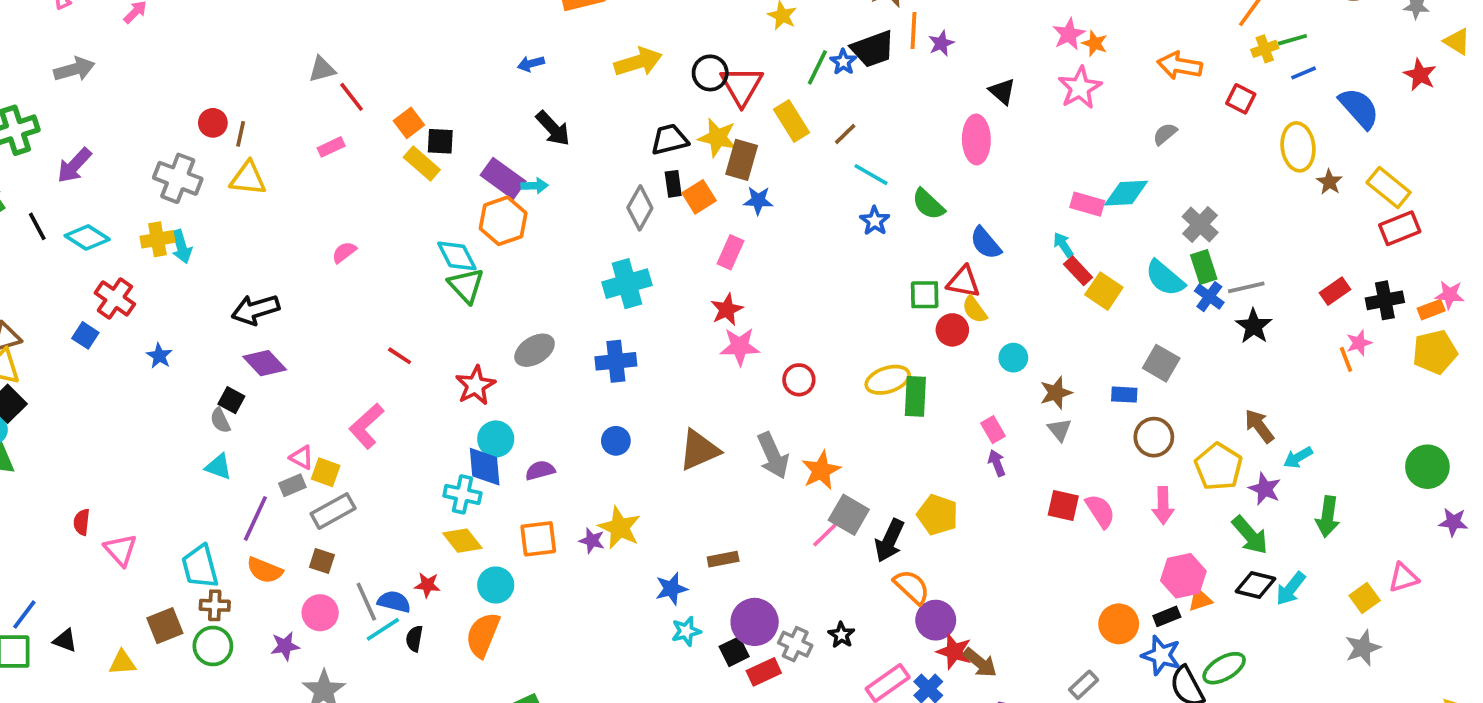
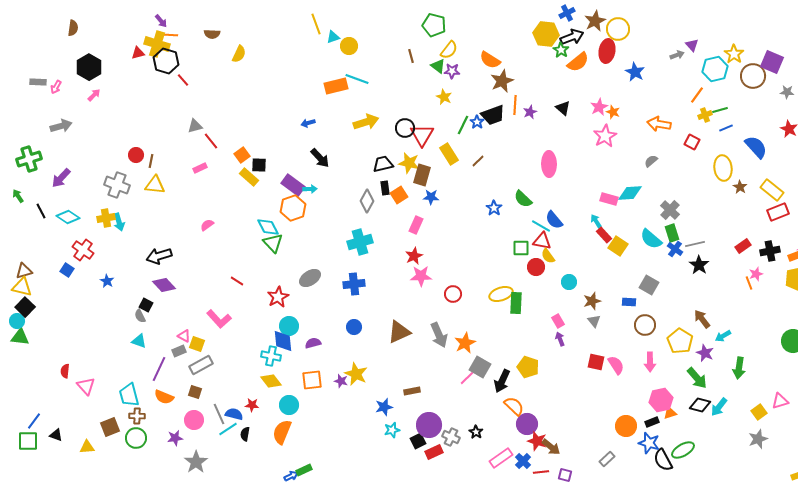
black triangle: (1002, 91) -> (563, 108), moved
cyan line: (871, 175) -> (541, 226), moved
pink L-shape: (366, 426) -> (219, 319), turned -90

